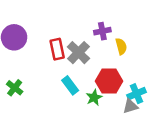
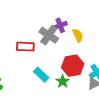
red rectangle: (57, 49) -> (25, 47), turned -66
gray cross: (78, 53) -> (49, 35), moved

